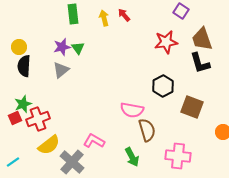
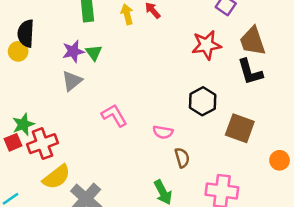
black semicircle: (24, 66) -> (26, 33), moved
pink semicircle: (132, 110) -> (163, 132), size x0.7
brown semicircle: (147, 130) -> (182, 158), size x0.7
pink L-shape: (94, 141) -> (114, 115), moved, turned 30

